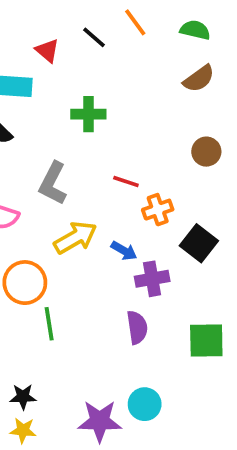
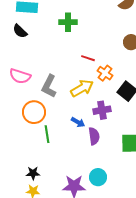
gray L-shape: (53, 183) -> (49, 86), moved
orange cross: (158, 210) -> (105, 73), turned -35
yellow arrow: (75, 238) -> (82, 88), moved
blue arrow: (124, 251) -> (78, 122), moved

